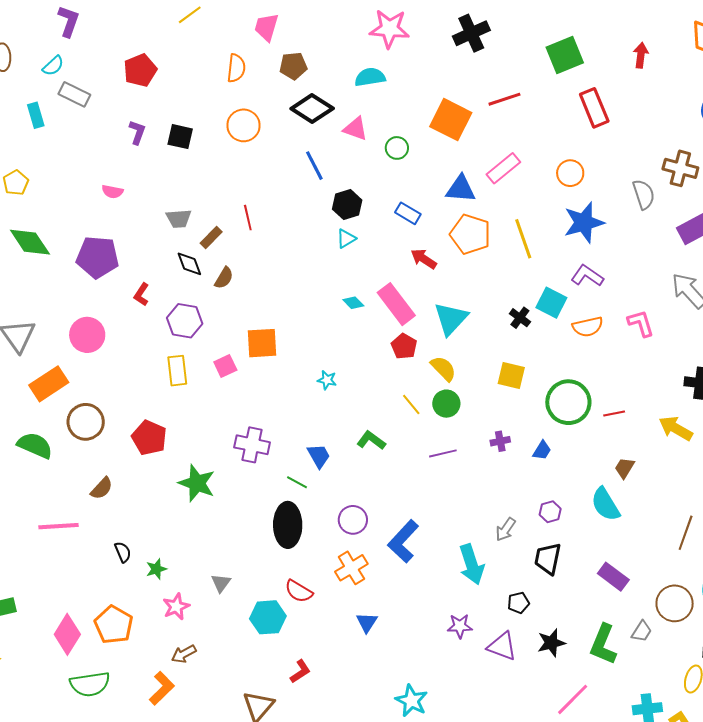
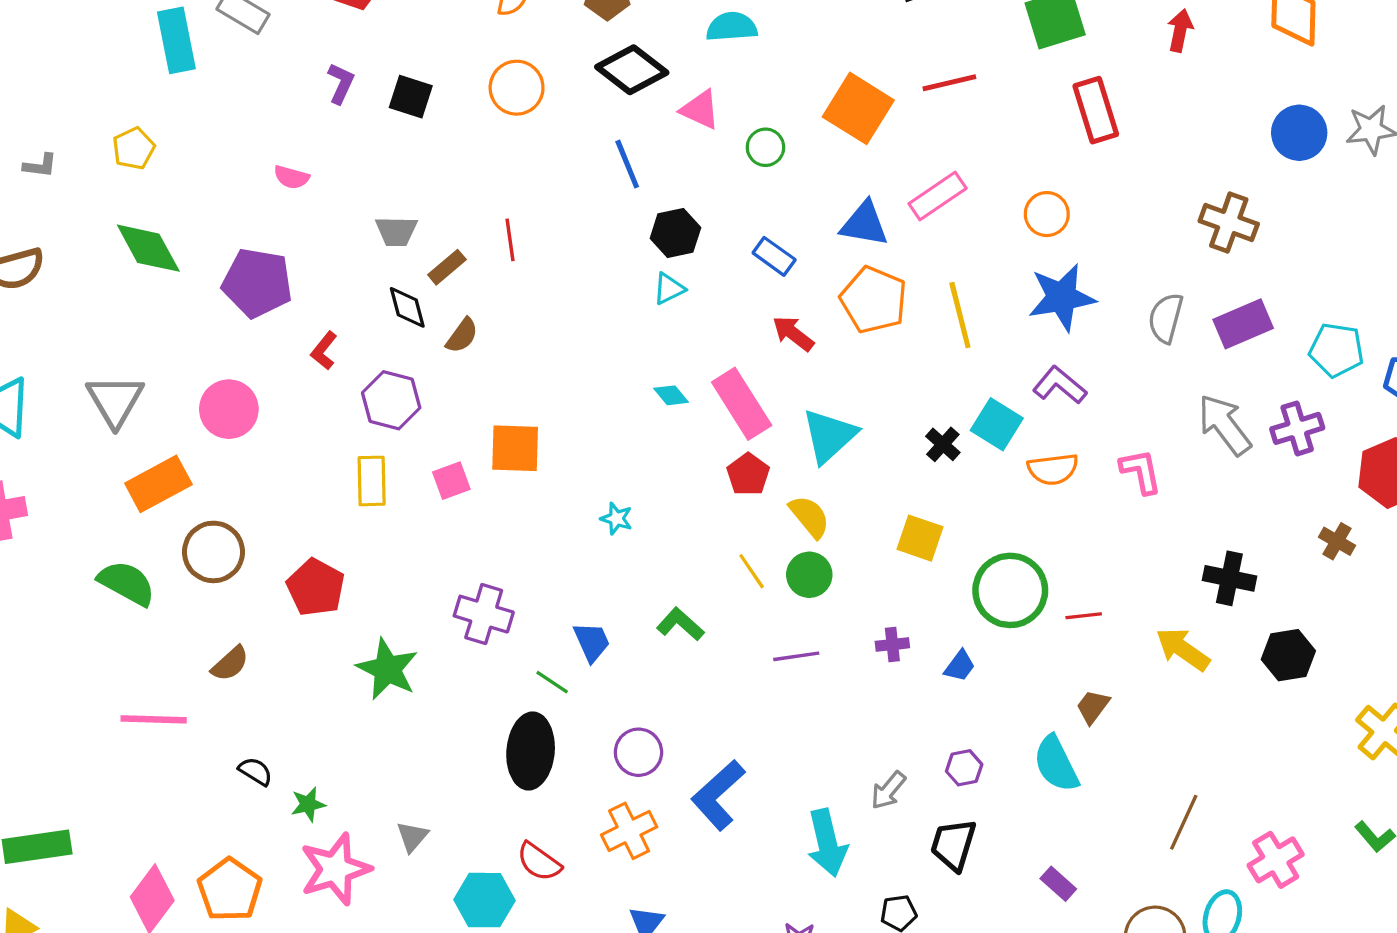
cyan rectangle: (36, 115) -> (176, 40), size x1.5
gray semicircle: (644, 194) -> (1166, 318), moved, turned -152
black semicircle: (123, 552) -> (255, 771), turned -40
purple rectangle: (613, 577) -> (1058, 884), size x0.7
pink star: (176, 607) -> (335, 869), size x1.6

